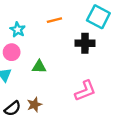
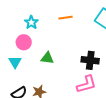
black cross: (85, 43) -> (90, 60), moved

